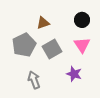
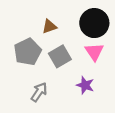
black circle: (82, 20) -> (94, 23), size x1.6
gray arrow: (34, 80) -> (39, 92), turned 54

